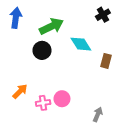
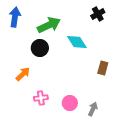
brown rectangle: (106, 61) -> (103, 68), moved
orange arrow: (20, 91) -> (23, 74), moved
pink circle: (62, 99) -> (70, 103), moved

